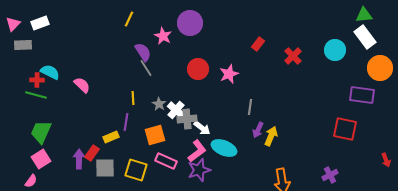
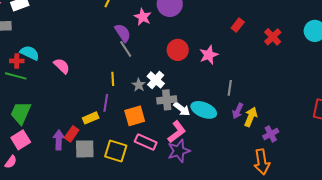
white cross: (176, 110) -> (156, 80), moved
cyan ellipse: (224, 148) -> (204, 110), moved
purple cross: (330, 175) -> (271, 134), moved

